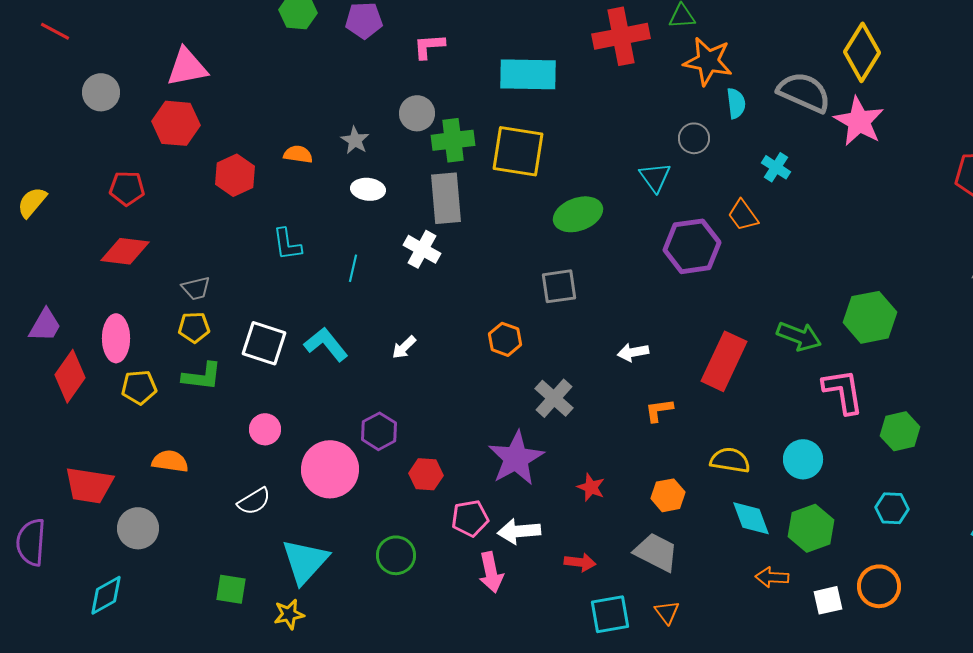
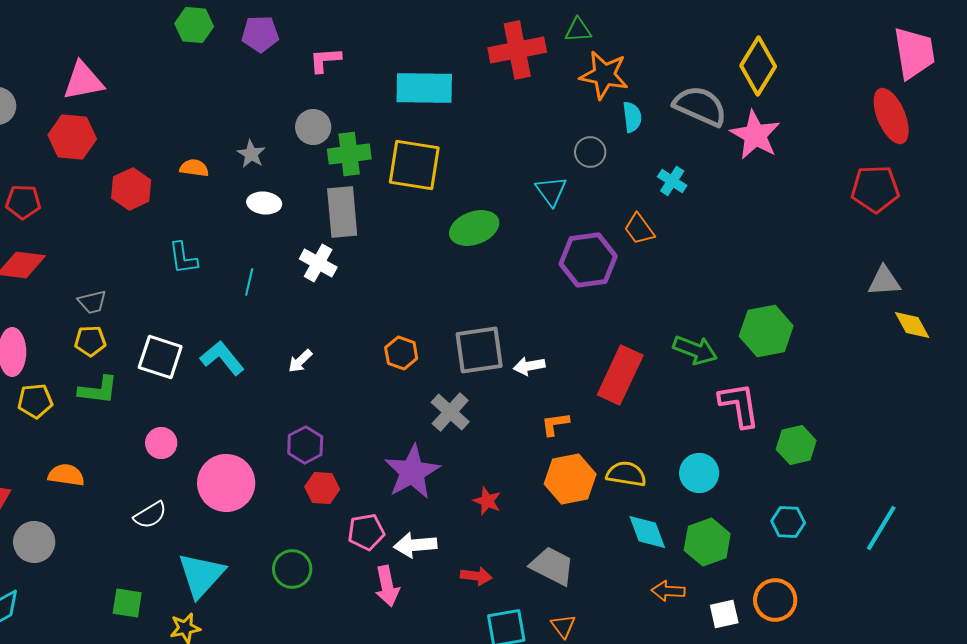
gray square: (559, 286) -> (479, 350), moved, size x1.4
purple hexagon: (379, 431) -> (305, 445), moved
orange hexagon: (668, 495) -> (570, 479), moved, size x1.5

